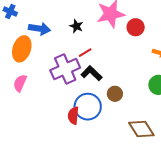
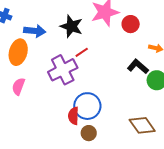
black star: (76, 26) -> (71, 26), size x1.6
black L-shape: (92, 73) -> (138, 66), moved
brown circle: (115, 94) -> (89, 133), moved

